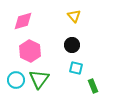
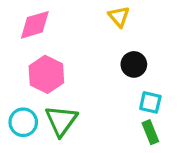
black circle: (72, 45) -> (134, 64), moved
cyan square: (76, 68) -> (150, 102), moved

